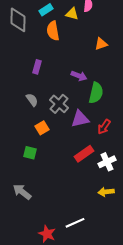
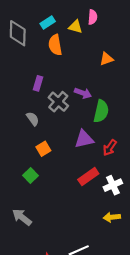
gray cross: (59, 104) -> (58, 102), moved
green square: (30, 153) -> (31, 175), turned 32

